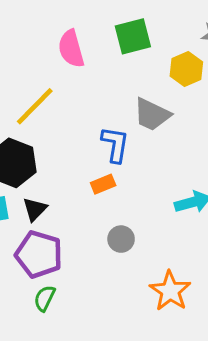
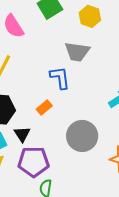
orange rectangle: (103, 184) -> (44, 107), moved
gray circle: (121, 239) -> (82, 136), size x1.8

